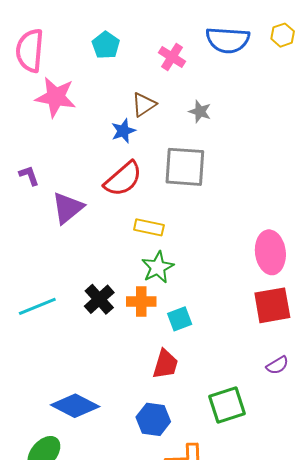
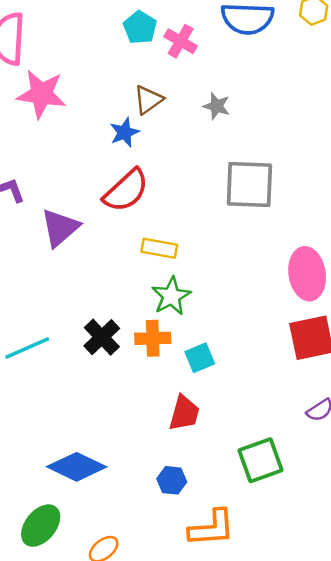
cyan pentagon: (106, 45) -> (140, 27), moved
gray square: (185, 167) -> (249, 184), moved
blue hexagon: (153, 419) -> (172, 480), size x0.7

